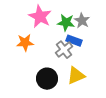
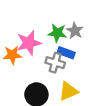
pink star: (40, 17) -> (29, 43), moved, turned 30
gray cross: (64, 50) -> (55, 63), turned -36

